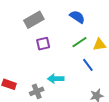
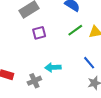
blue line: (88, 65) -> (89, 63), moved

